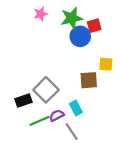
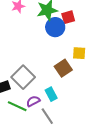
brown square: (89, 80) -> (63, 68), turned -30
green line: (40, 121) -> (17, 106), turned 48

